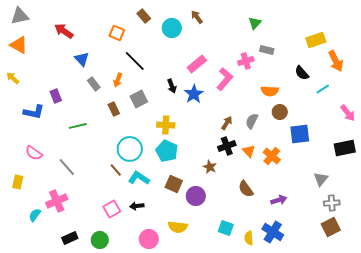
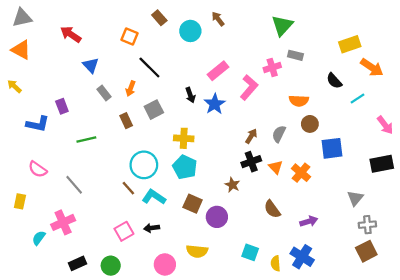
green triangle: (255, 23) -> (282, 25), size x1.5
orange arrow: (336, 61) -> (372, 68), turned -30

